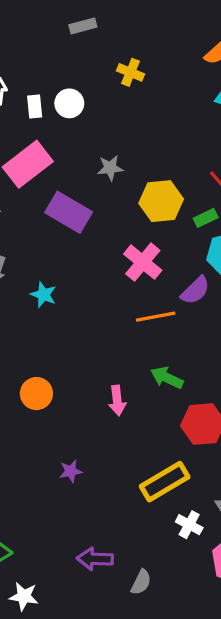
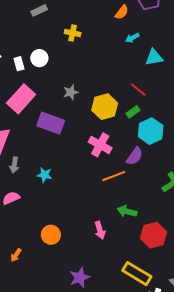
purple star: (71, 471) -> (80, 277), size x1.5
yellow rectangle: (165, 482) -> (137, 274), turned 72

